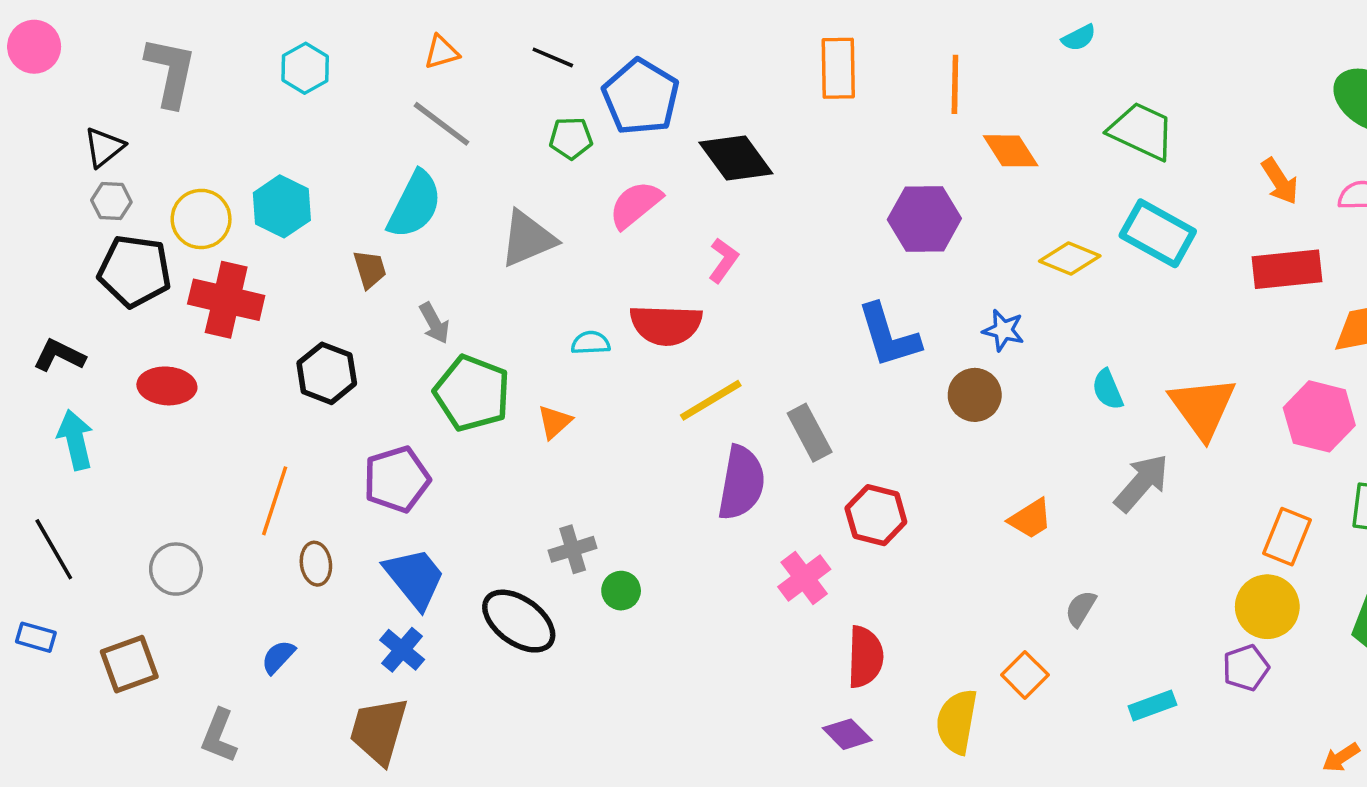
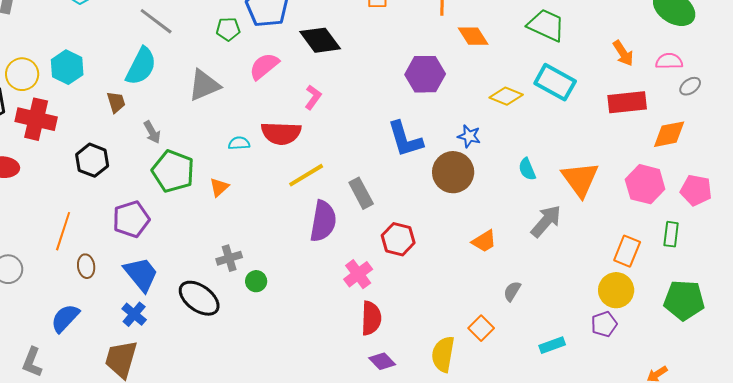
brown circle: (975, 395) -> (453, 172), size x1.4
blue semicircle: (278, 657) -> (65, 318), size x1.5
red semicircle: (865, 657) -> (371, 318), moved

